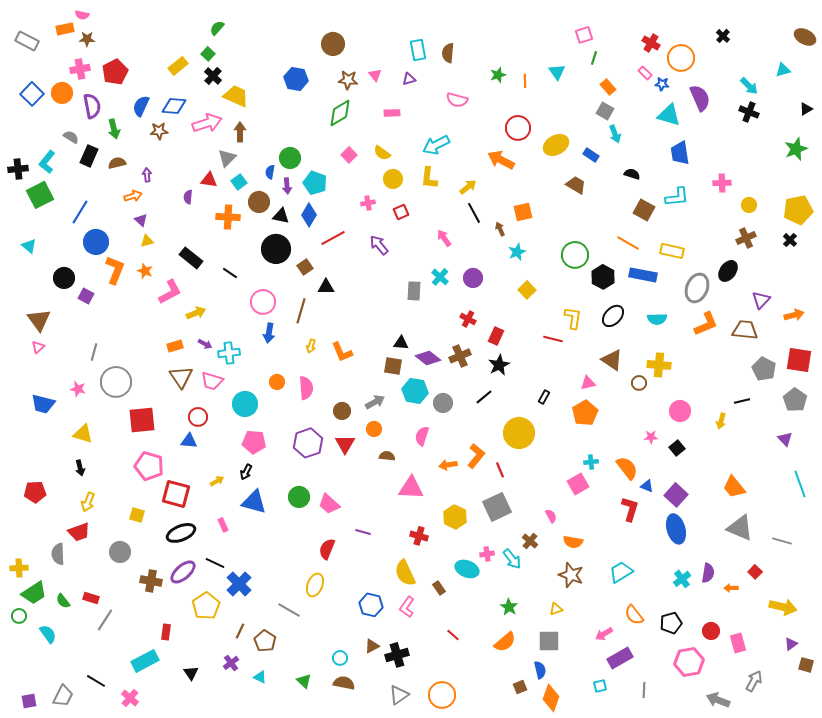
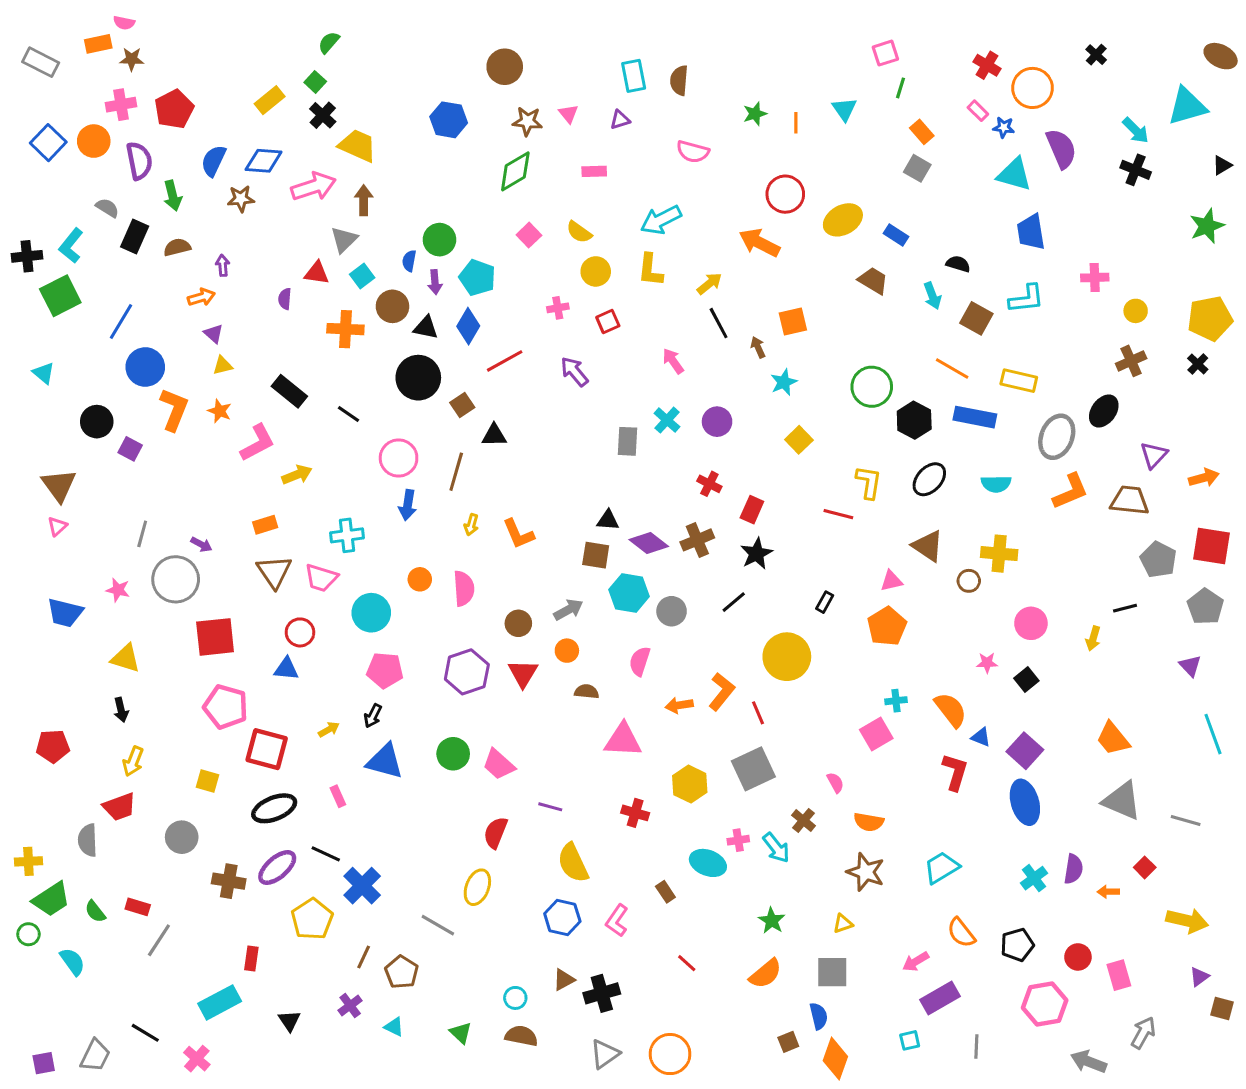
cyan triangle: (783, 70) -> (1187, 106), size x1.8
cyan arrow: (615, 134) -> (932, 296), moved
purple arrow: (205, 344) -> (201, 544), moved
yellow semicircle: (405, 573) -> (573, 863), moved

